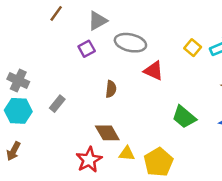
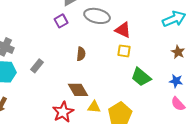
yellow square: (193, 48) -> (124, 51), moved, turned -32
red triangle: (154, 71) -> (123, 30), moved

